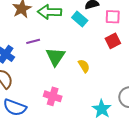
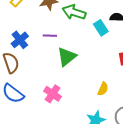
yellow semicircle: (84, 66) -> (103, 89), moved, turned 40

